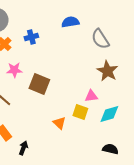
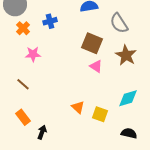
brown square: (39, 84) -> (92, 43), moved
pink triangle: (91, 96) -> (96, 66), moved, turned 40
yellow square: (80, 112) -> (100, 114), moved

